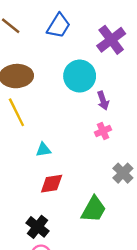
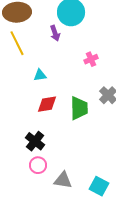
purple arrow: (103, 101) -> (55, 33), moved
green trapezoid: (94, 209) -> (79, 108), moved, turned -30

